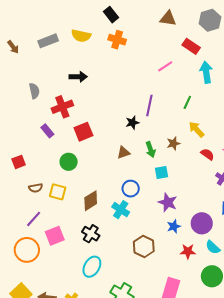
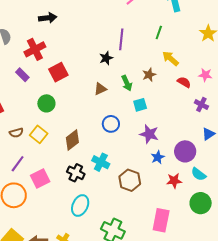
yellow square: (58, 192) -> (39, 134), turned 30
cyan cross: (121, 210) -> (101, 162), moved

